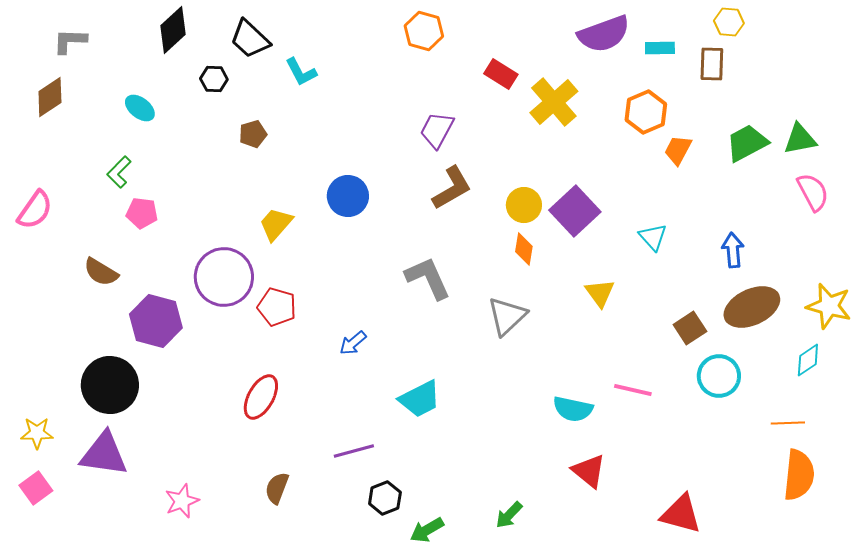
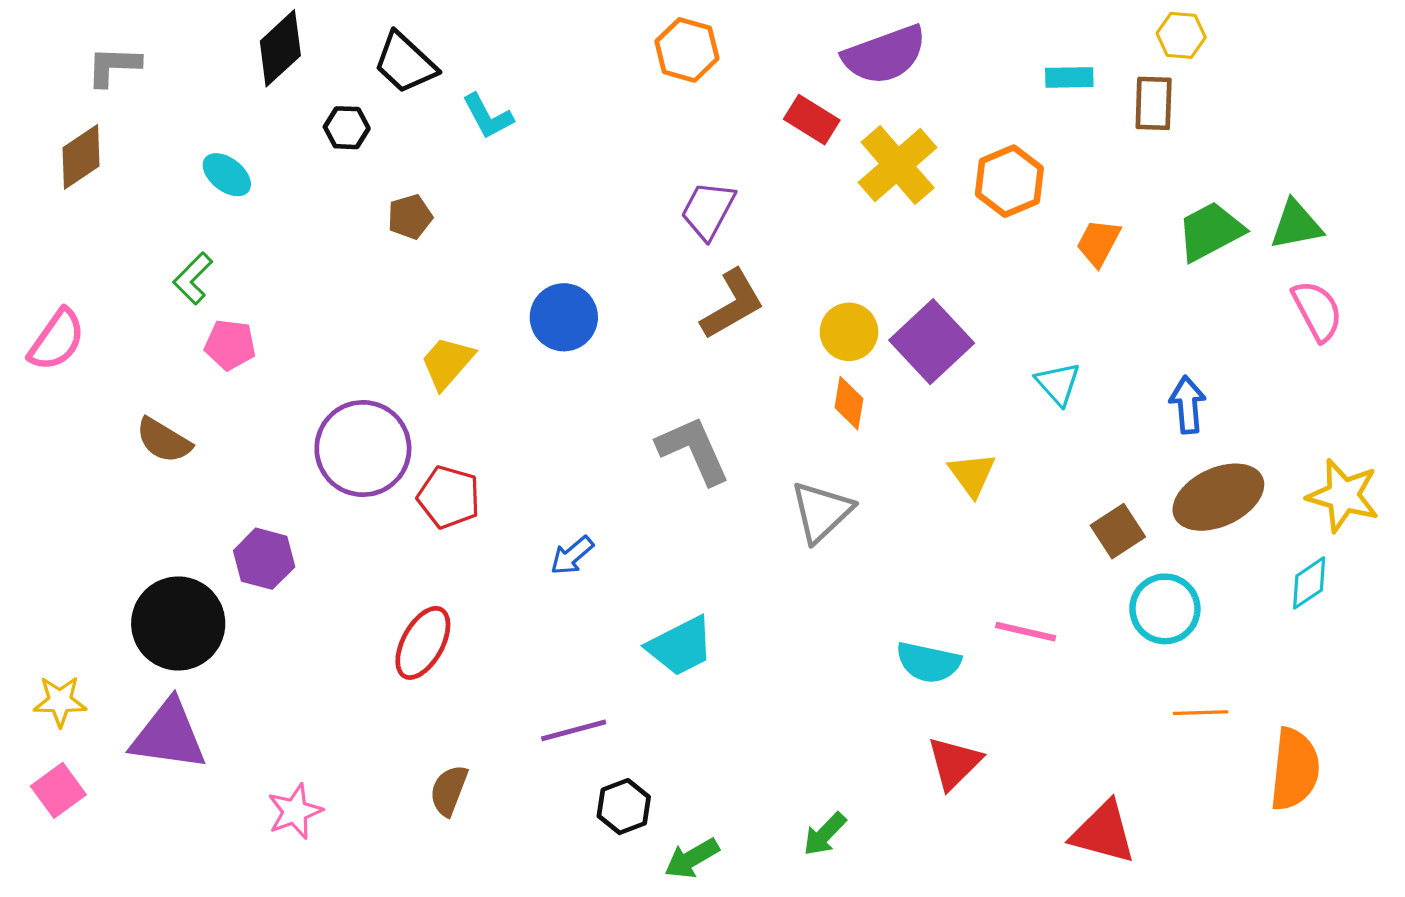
purple semicircle: (604, 34) -> (885, 55), moved
orange hexagon: (646, 112) -> (1009, 181), moved
purple hexagon: (156, 321) -> (264, 559), moved, size x0.7
orange line: (788, 423) -> (1201, 713), moved
red triangle: (589, 471) -> (954, 763), turned 36

